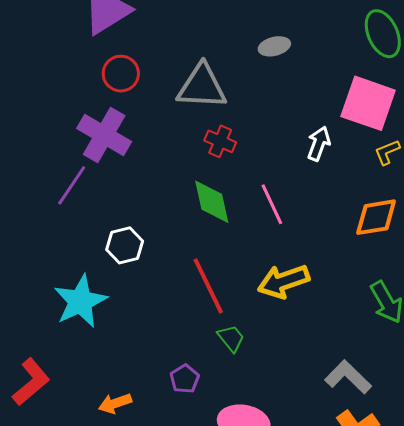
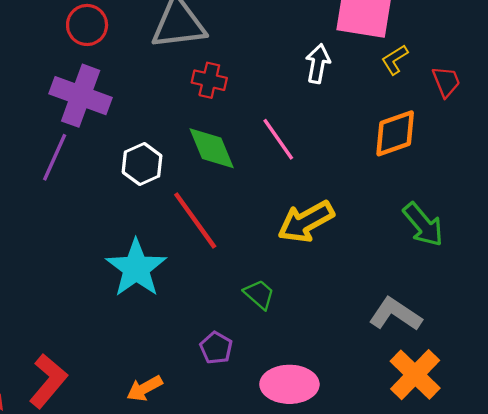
white hexagon: (125, 245) -> (142, 164), moved
red line: (208, 286) -> (195, 221), moved
cyan star: (80, 301) -> (136, 268), moved

